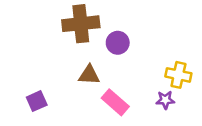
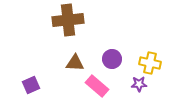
purple circle: (118, 43) -> (112, 59), moved

